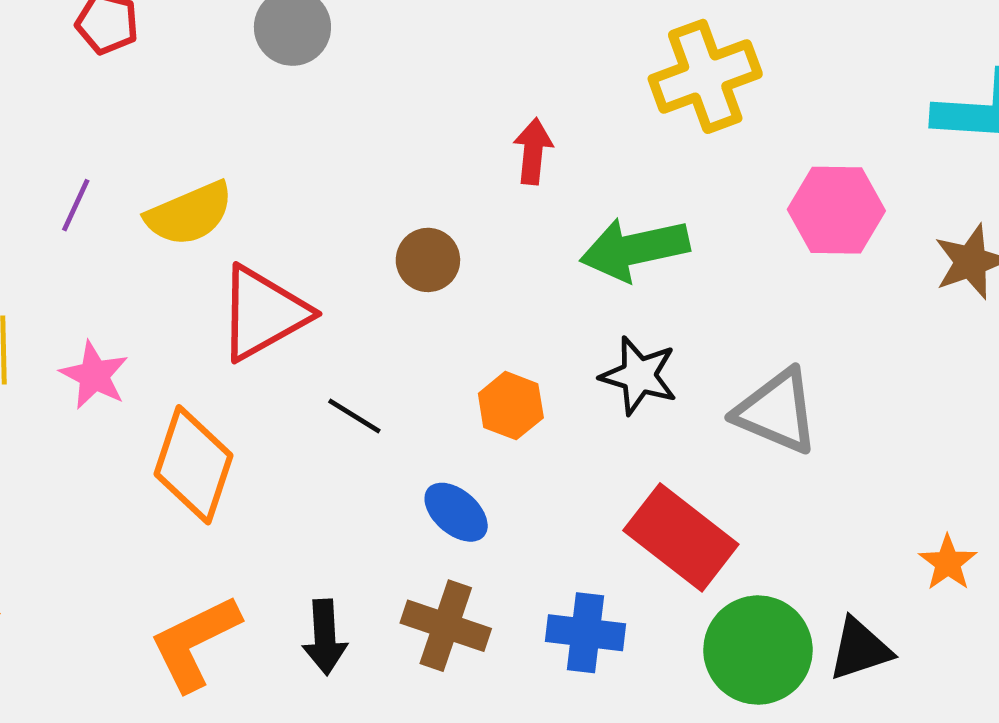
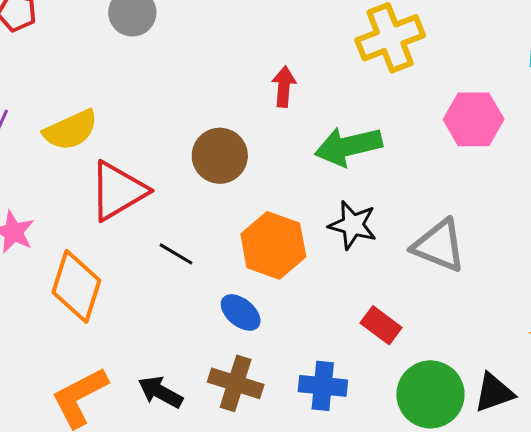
brown circle: (428, 260) -> (220, 156), size x1.4
orange hexagon: (511, 406) -> (273, 245), size x1.6
red rectangle: (681, 537) -> (381, 325), size x0.6
black arrow: (325, 637) -> (160, 392), turned 123

